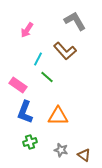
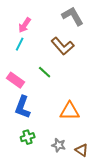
cyan line: (38, 59) -> (20, 44), moved
orange triangle: (58, 116) -> (70, 111), moved

